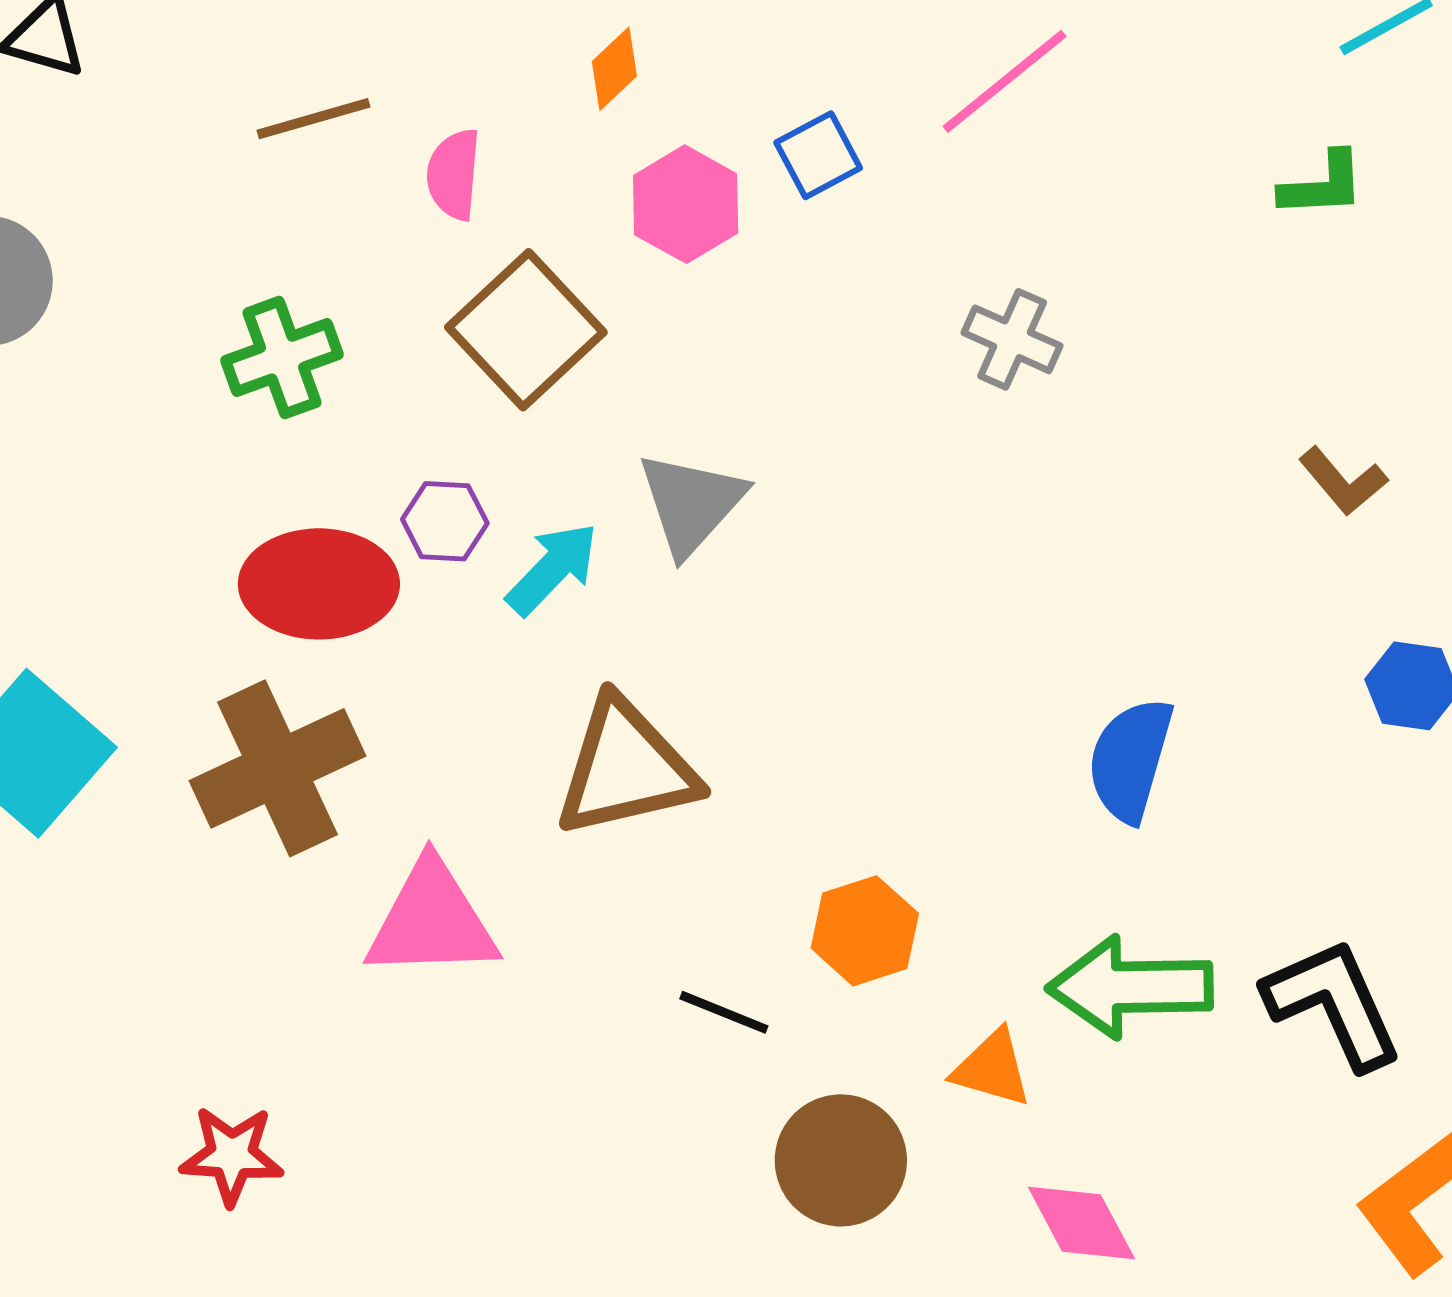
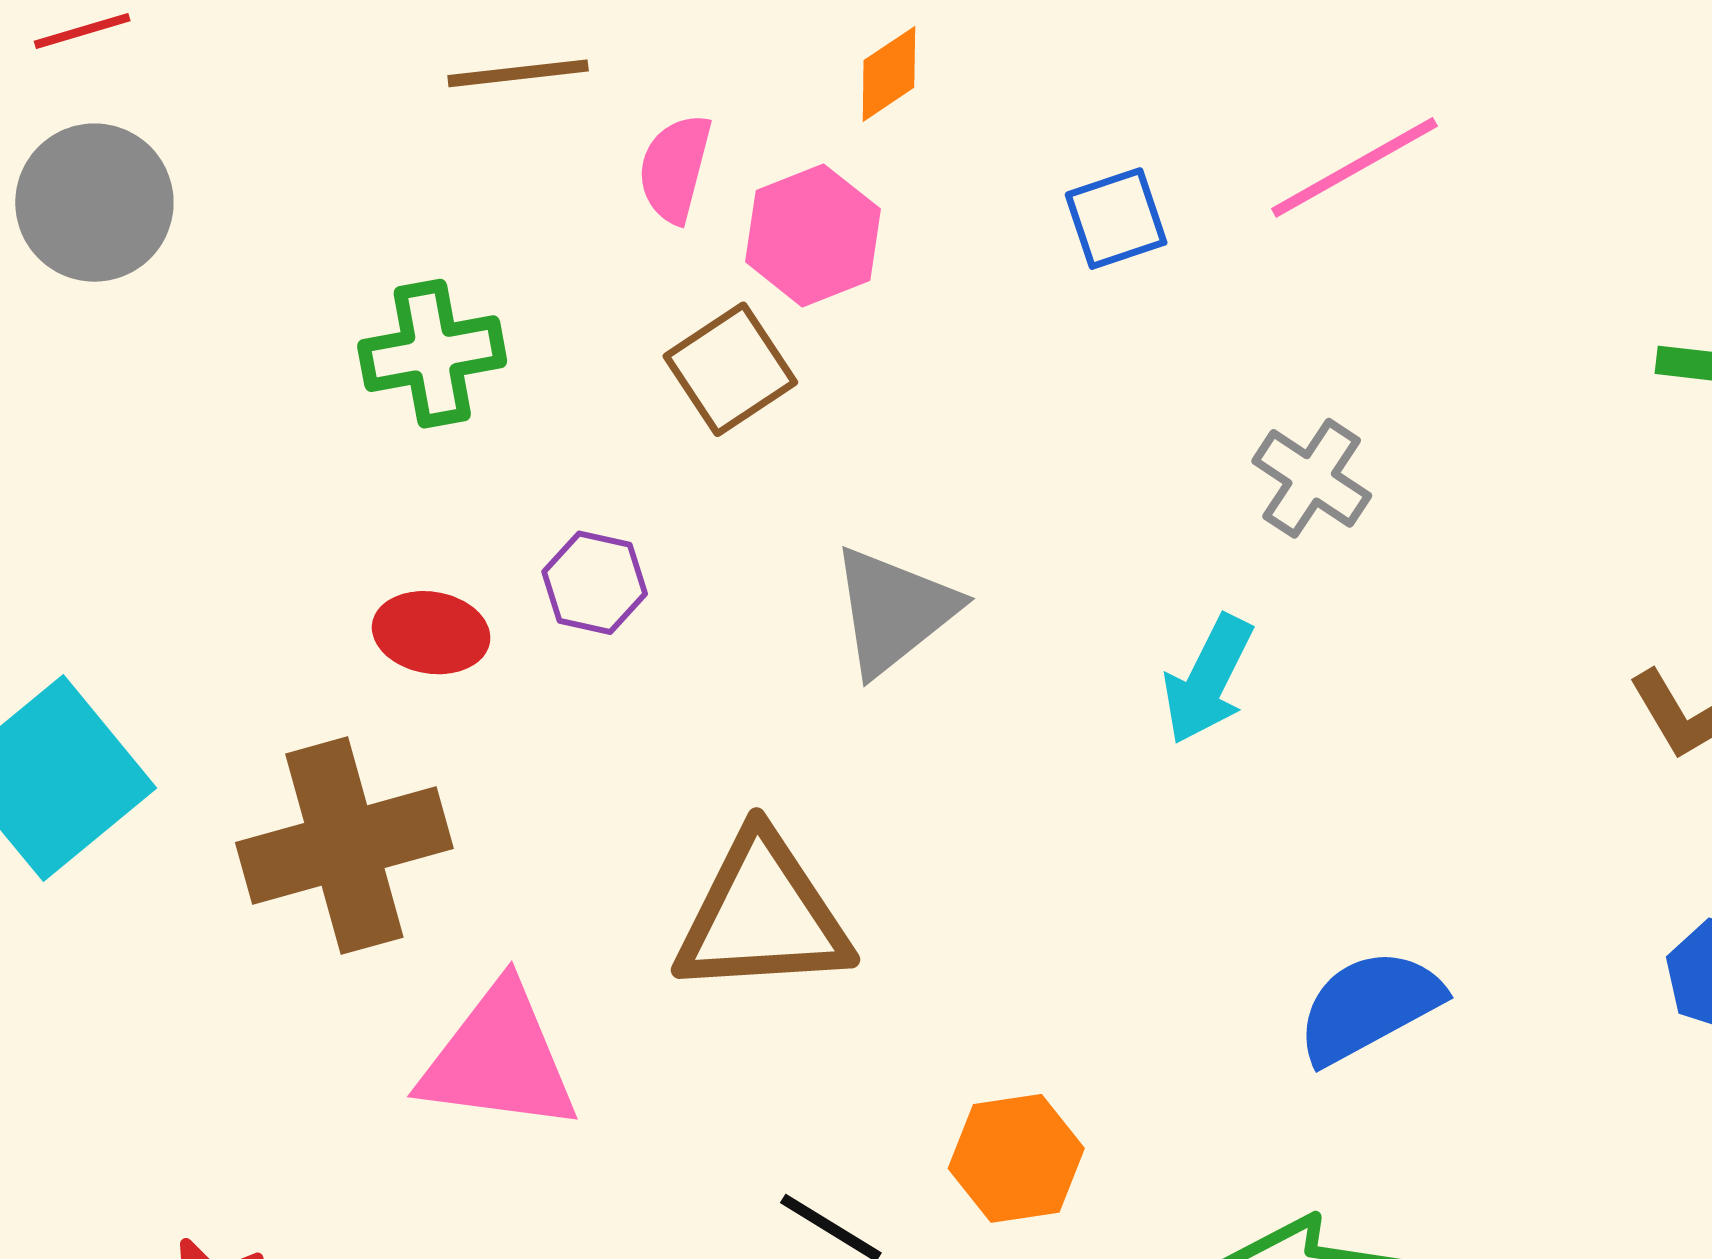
pink hexagon: (686, 204) -> (813, 235), moved
brown square: (526, 330) -> (730, 369), size x0.7
cyan arrow: (552, 569) -> (1208, 680), moved, turned 153
red ellipse: (319, 584) -> (431, 633), size x0.6
blue semicircle: (1130, 760) -> (1369, 1006), turned 36

